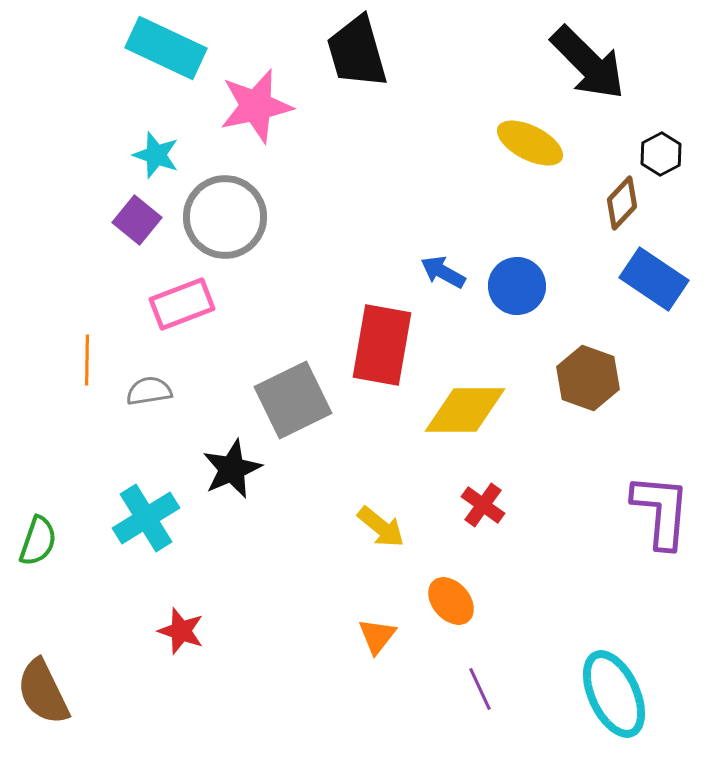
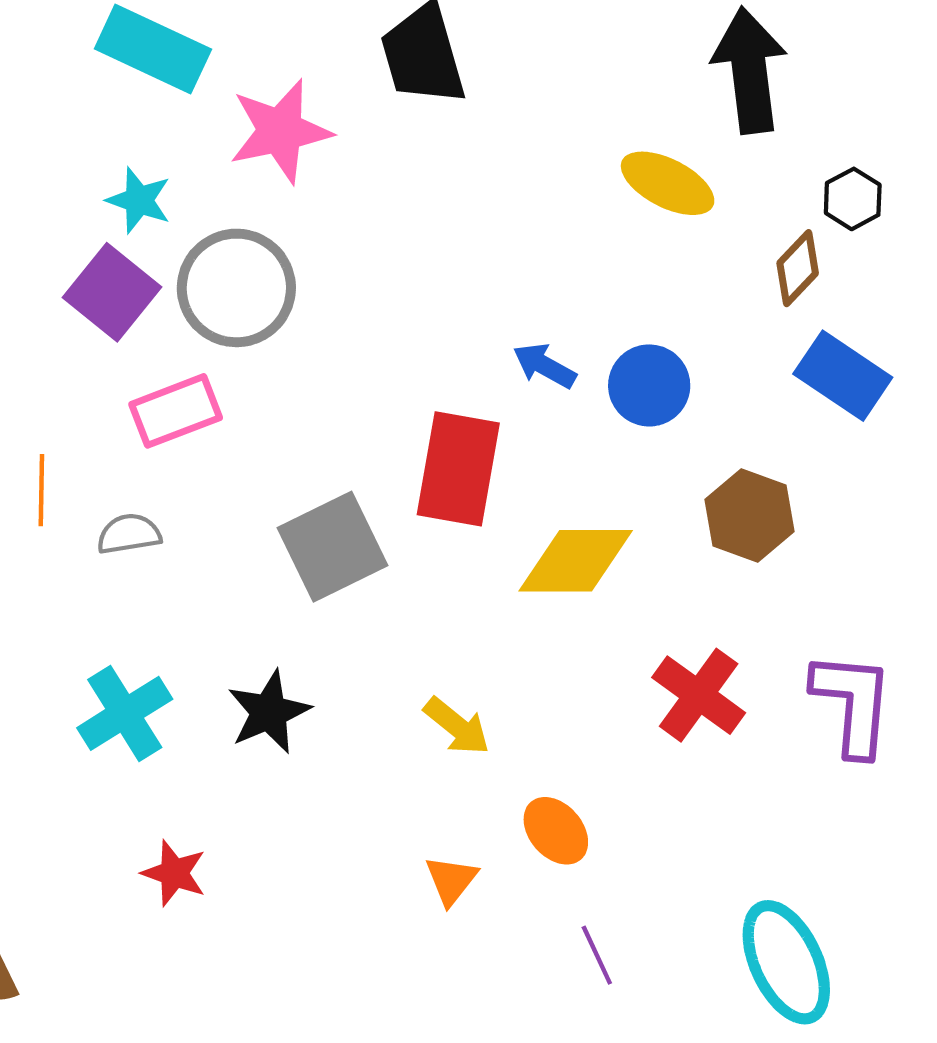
black arrow: (588, 63) -> (750, 70), turned -142
purple square: (137, 220) -> (112, 292), size x1.4
black star: (232, 469) -> (269, 712), moved
red cross: (483, 505) -> (699, 695), moved, size x1.5

